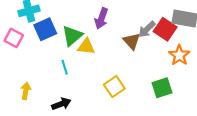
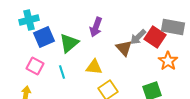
pink square: (14, 38) -> (35, 66), moved
yellow triangle: (86, 47) -> (94, 67), moved

